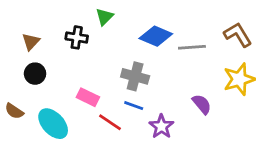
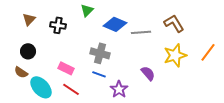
green triangle: (104, 17) -> (87, 10), moved
brown triangle: (31, 42) -> (29, 19), moved
brown semicircle: (14, 111) -> (21, 72), moved
red line: (110, 122) -> (71, 89), moved

